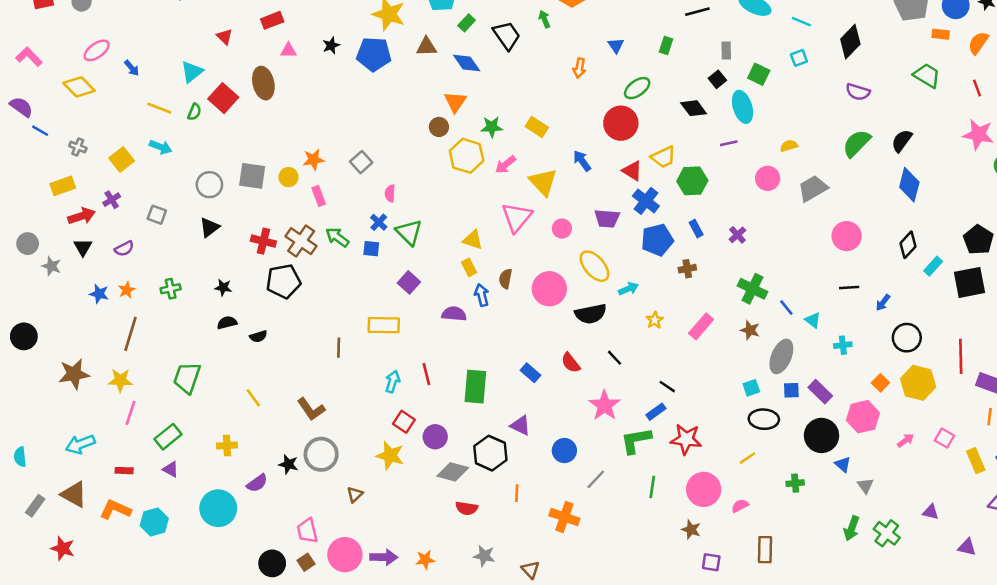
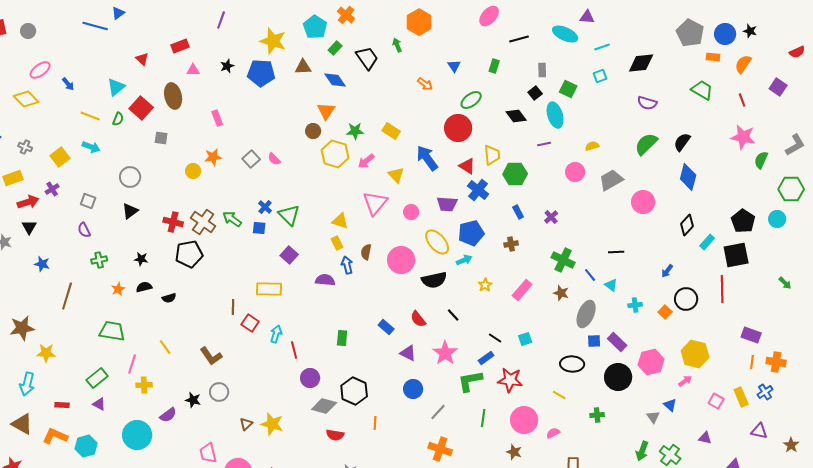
cyan line: (801, 22) -> (602, 47), turned -42
black diamond: (850, 42) -> (641, 63), turned 40
orange arrow: (579, 68) -> (425, 84), turned -63
yellow trapezoid: (663, 157) -> (492, 155), turned -70
blue arrow: (582, 161) -> (427, 158), size x1.5
gray square: (252, 176) -> (161, 138), moved, size x0.6
yellow triangle: (543, 182) -> (396, 175), size x0.7
pink semicircle: (390, 193) -> (274, 159), moved, turned -48
pink rectangle: (319, 196) -> (217, 118), moved
pink circle: (847, 236) -> (643, 202), moved
blue pentagon: (657, 240) -> (471, 233), moved
purple semicircle: (124, 249) -> (84, 230), moved, turned 91
black line: (849, 287) -> (616, 252), moved
orange star: (127, 290) -> (118, 289), moved
red line: (961, 356) -> (722, 289), moved
red line: (426, 374) -> (294, 350), moved
green trapezoid: (187, 378) -> (112, 331), turned 80
yellow star: (120, 380) -> (46, 353), moved
orange square: (880, 383) -> (665, 312), moved
yellow hexagon: (918, 383) -> (695, 354), moved
green rectangle: (475, 387) -> (342, 338), size x0.6
cyan square: (751, 388) -> (525, 339), moved
pink line: (130, 413) -> (132, 364), moved
red square: (404, 422) -> (250, 323), moved
purple triangle: (520, 425) -> (408, 353), moved
pink square: (944, 438) -> (716, 401), moved
cyan arrow: (80, 444) -> (27, 384), turned -55
gray circle: (321, 454) -> (219, 392), size x0.7
yellow star: (390, 456) -> (272, 424), moved
yellow line: (748, 458) -> (559, 395), turned 64
blue triangle: (843, 464) -> (670, 405), moved
orange cross: (564, 517) -> (440, 449), moved

